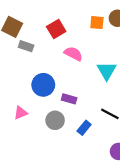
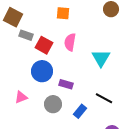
orange square: (97, 23) -> (63, 13), moved
red square: (56, 29) -> (44, 45), moved, turned -30
pink semicircle: (73, 54) -> (70, 42), turned -108

